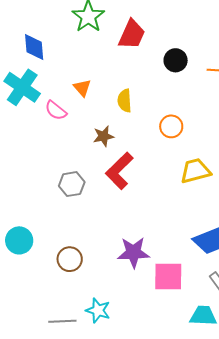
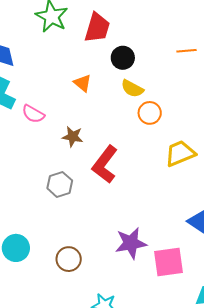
black circle: (176, 60) -> (123, 58), moved
orange triangle: (82, 88) -> (83, 83), moved
yellow semicircle: (125, 101) -> (132, 89), moved, turned -50
brown star: (103, 136) -> (73, 137), moved, turned 30

